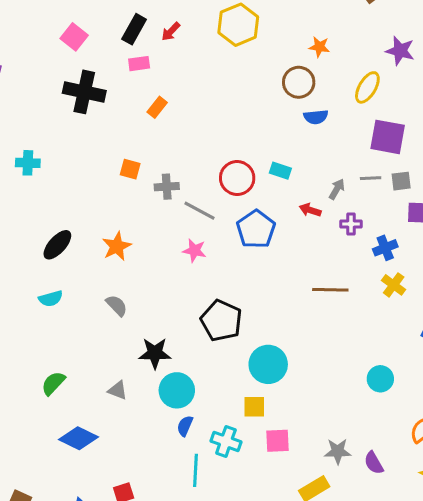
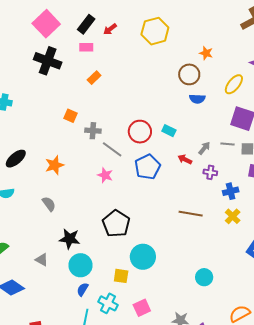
pink square: (74, 37) -> (46, 24), size x1.5
cyan circle: (380, 379) -> (204, 277), moved
yellow square: (254, 407) -> (121, 276), moved
pink square: (277, 441) -> (142, 308), turned -30

